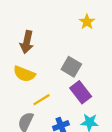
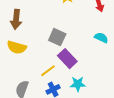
yellow line: (41, 100) -> (48, 71), moved

